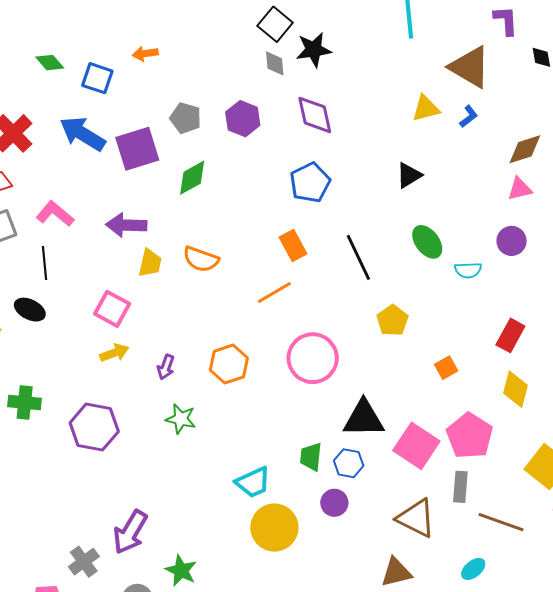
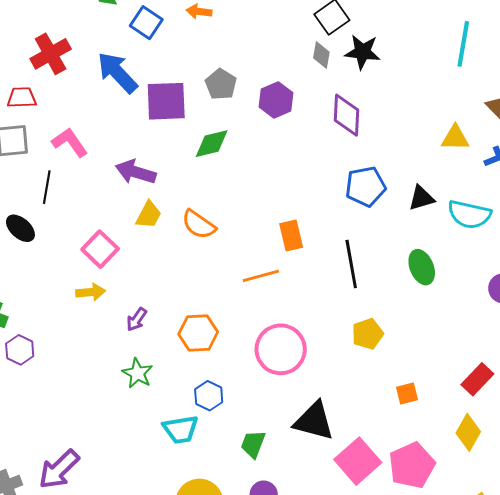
blue pentagon: (310, 183) -> (366, 186), moved
cyan semicircle: (468, 270) -> (469, 214), moved, size x1.6
purple hexagon: (94, 427) -> (20, 350), moved, size x0.6
blue hexagon: (349, 463) -> (209, 396), moved
cyan trapezoid: (253, 482) -> (181, 429), moved

